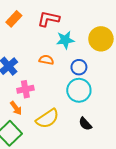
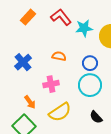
red L-shape: (48, 19) -> (61, 17), turned 40
cyan star: (65, 40) -> (84, 28), moved
pink cross: (25, 89) -> (51, 84), moved

